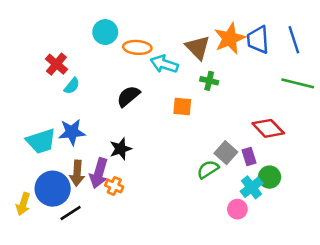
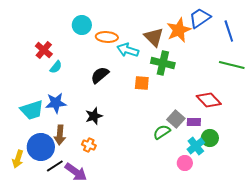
blue trapezoid: (258, 40) -> (200, 18), moved, turned 60
green cross: (209, 81) -> (163, 63), size x1.6
purple rectangle: (249, 157) -> (194, 122), turned -72
purple arrow: (99, 173) -> (76, 172), moved, turned -70

